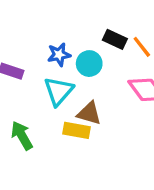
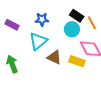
cyan circle: (89, 64) -> (72, 29), moved
yellow rectangle: (76, 130) -> (77, 61), moved

